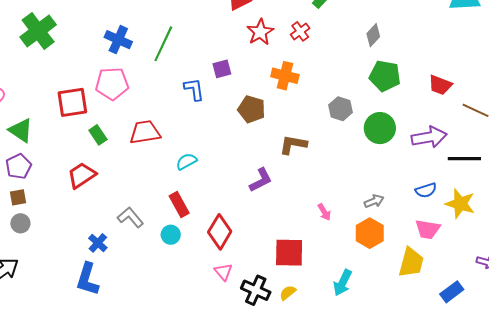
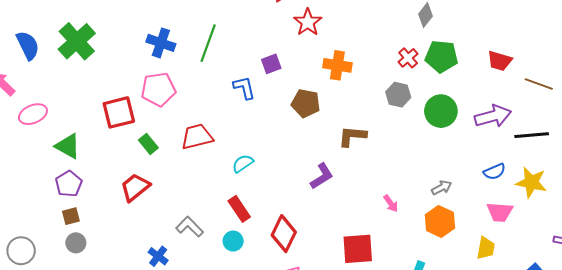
red cross: (300, 31) -> (408, 58), moved
yellow trapezoid: (411, 263) -> (486, 248), size x0.7

